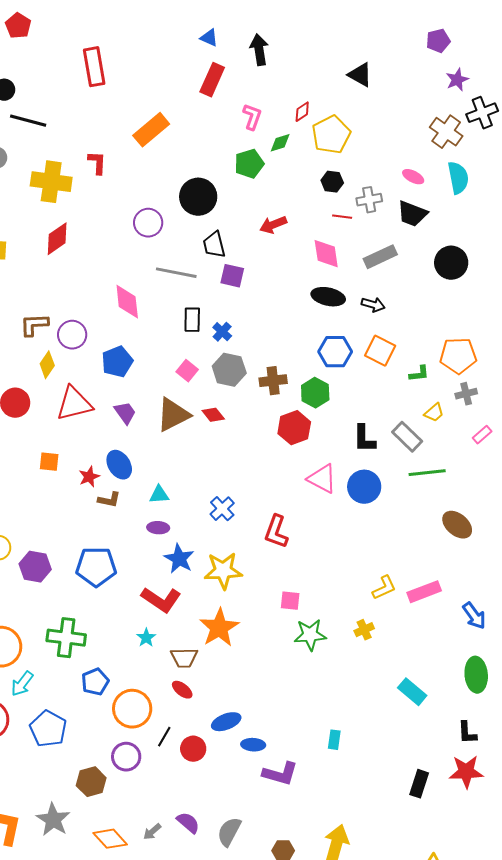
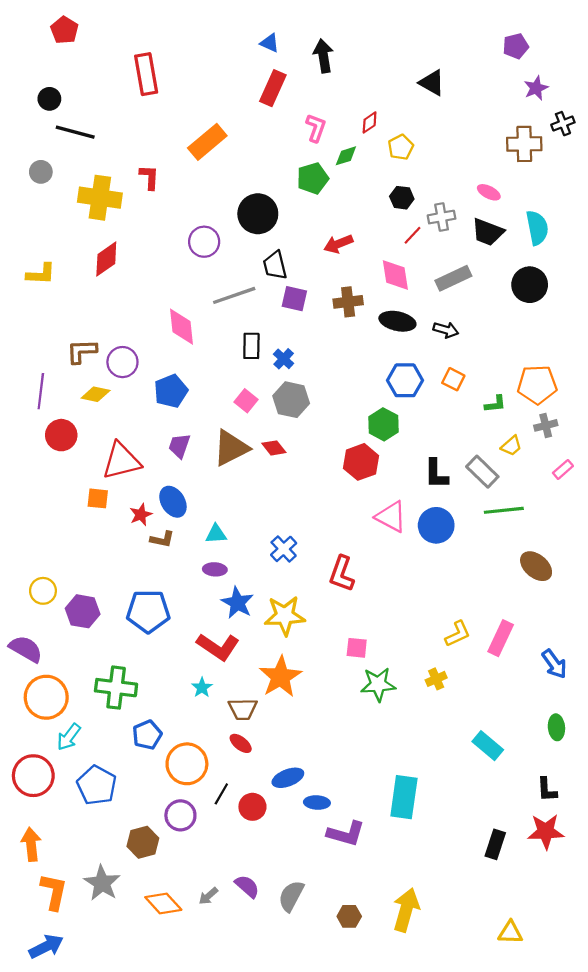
black cross: (482, 113) -> (563, 124), size x0.7
brown cross: (446, 132) -> (524, 144), turned -36
yellow pentagon: (331, 135) -> (401, 147), size x0.6
cyan semicircle: (458, 178) -> (537, 228), moved
red line: (342, 217) -> (413, 235), turned -54
gray line: (176, 273) -> (234, 295), turned -30
orange square: (380, 351) -> (453, 379), size x0.7
yellow diamond: (47, 365) -> (96, 394), turned 68
brown cross: (273, 381) -> (348, 302), moved
red triangle: (74, 404) -> (121, 461), moved
purple trapezoid: (125, 413) -> (179, 446), turned -125
pink rectangle: (424, 592) -> (501, 638), turned -44
green ellipse: (476, 675) -> (556, 727), size x0.7
cyan rectangle: (334, 740) -> (404, 797), size x2.0

